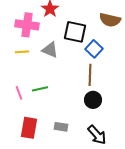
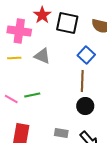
black square: (75, 32) -> (67, 23), moved
pink line: (19, 93) -> (11, 99), turned -40
gray rectangle: (61, 127) -> (61, 133), moved

